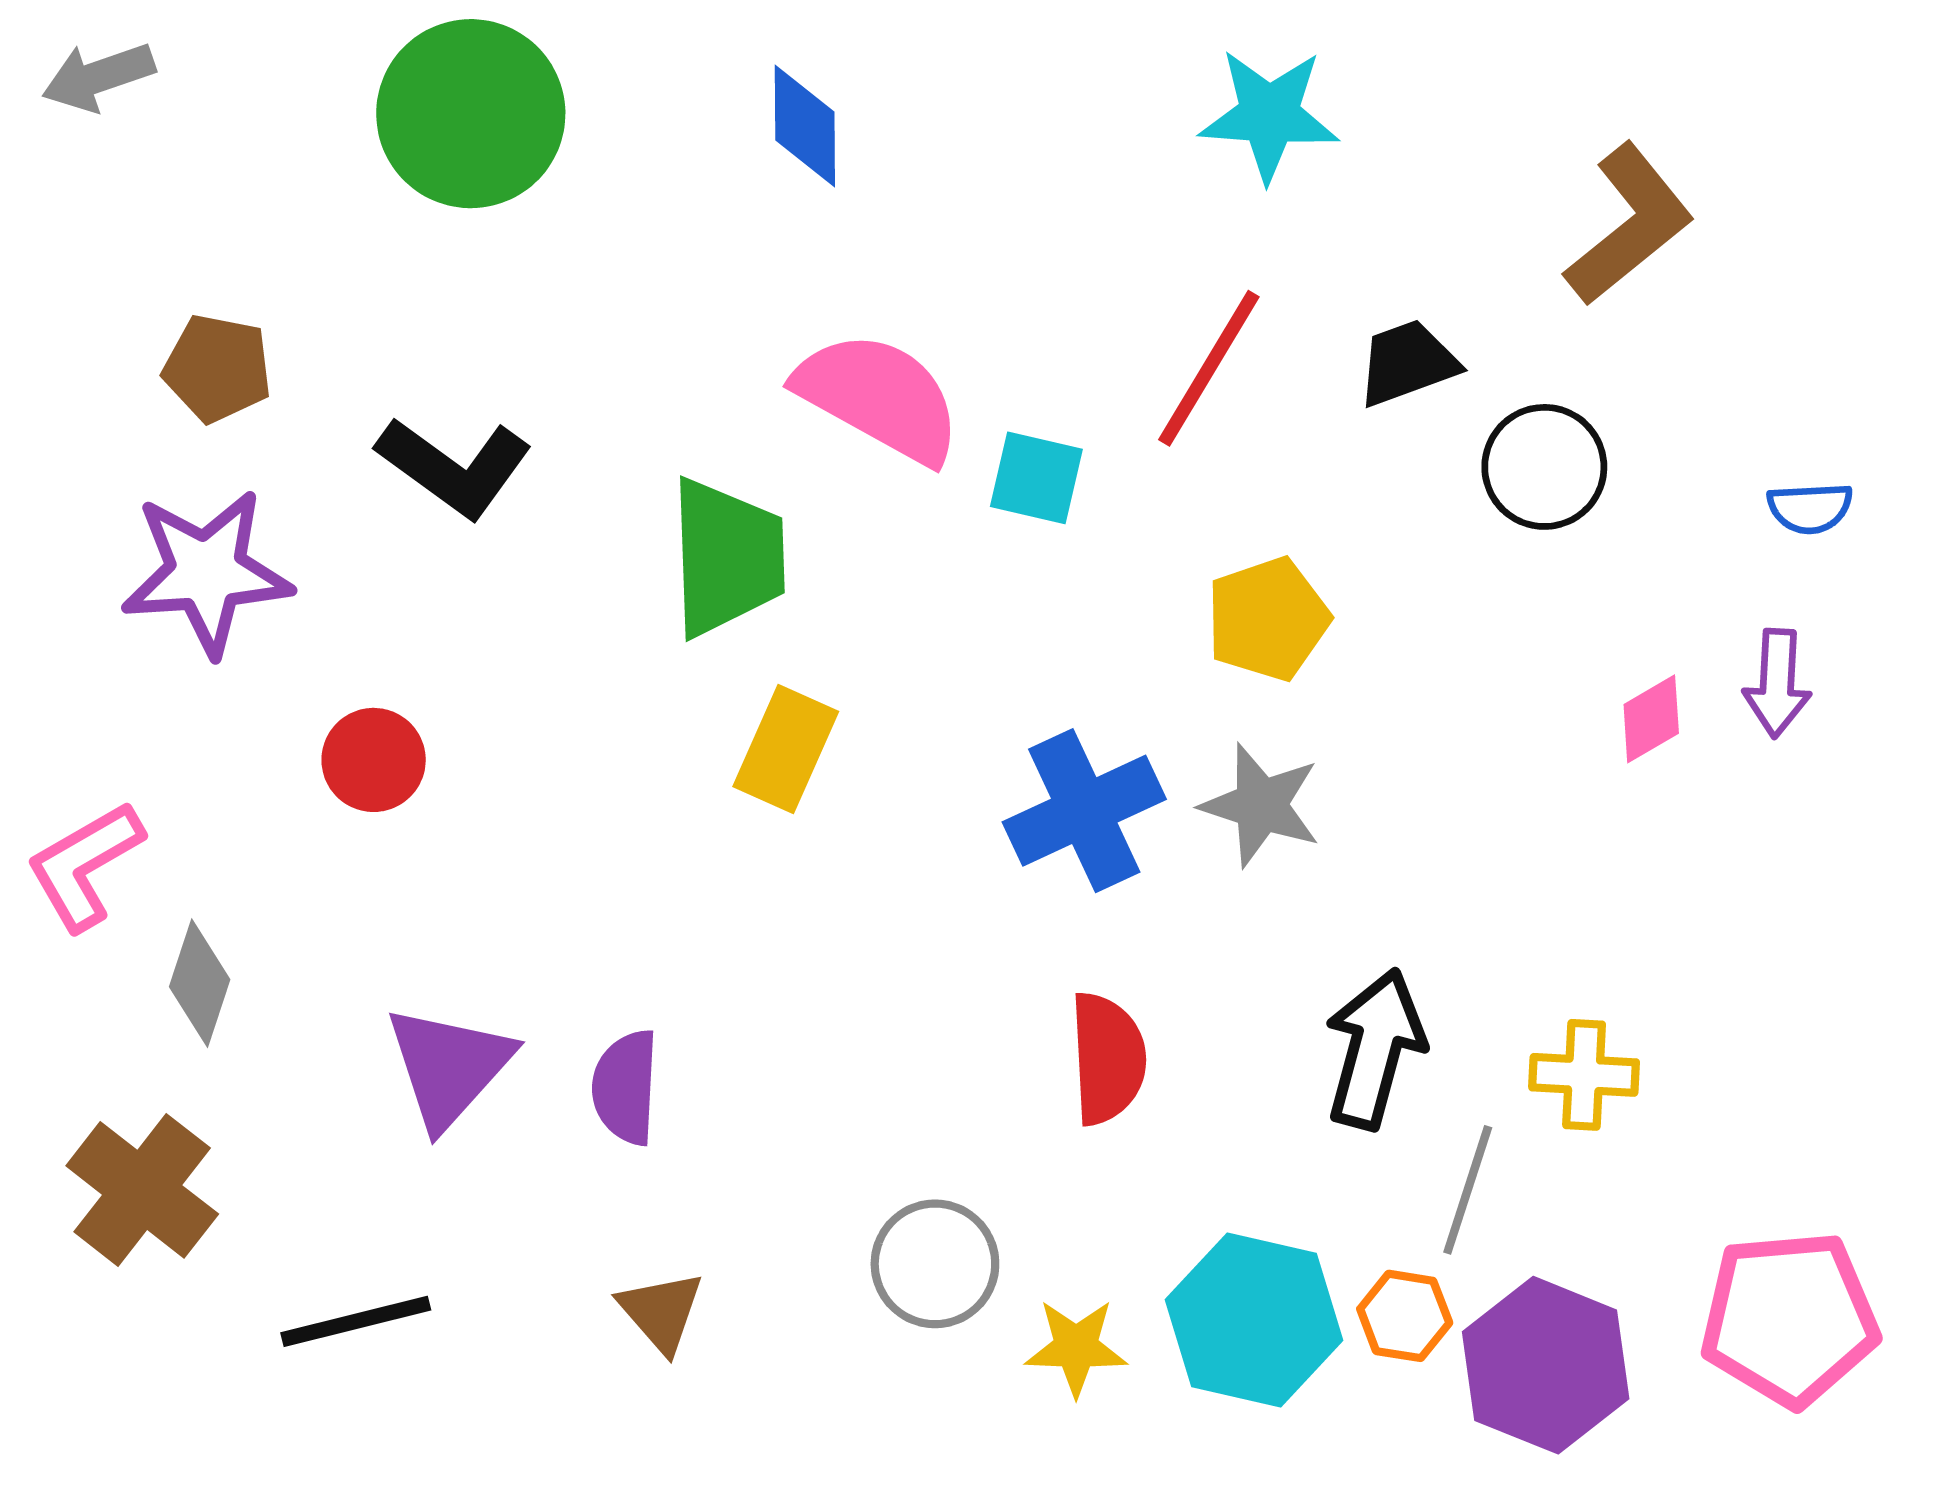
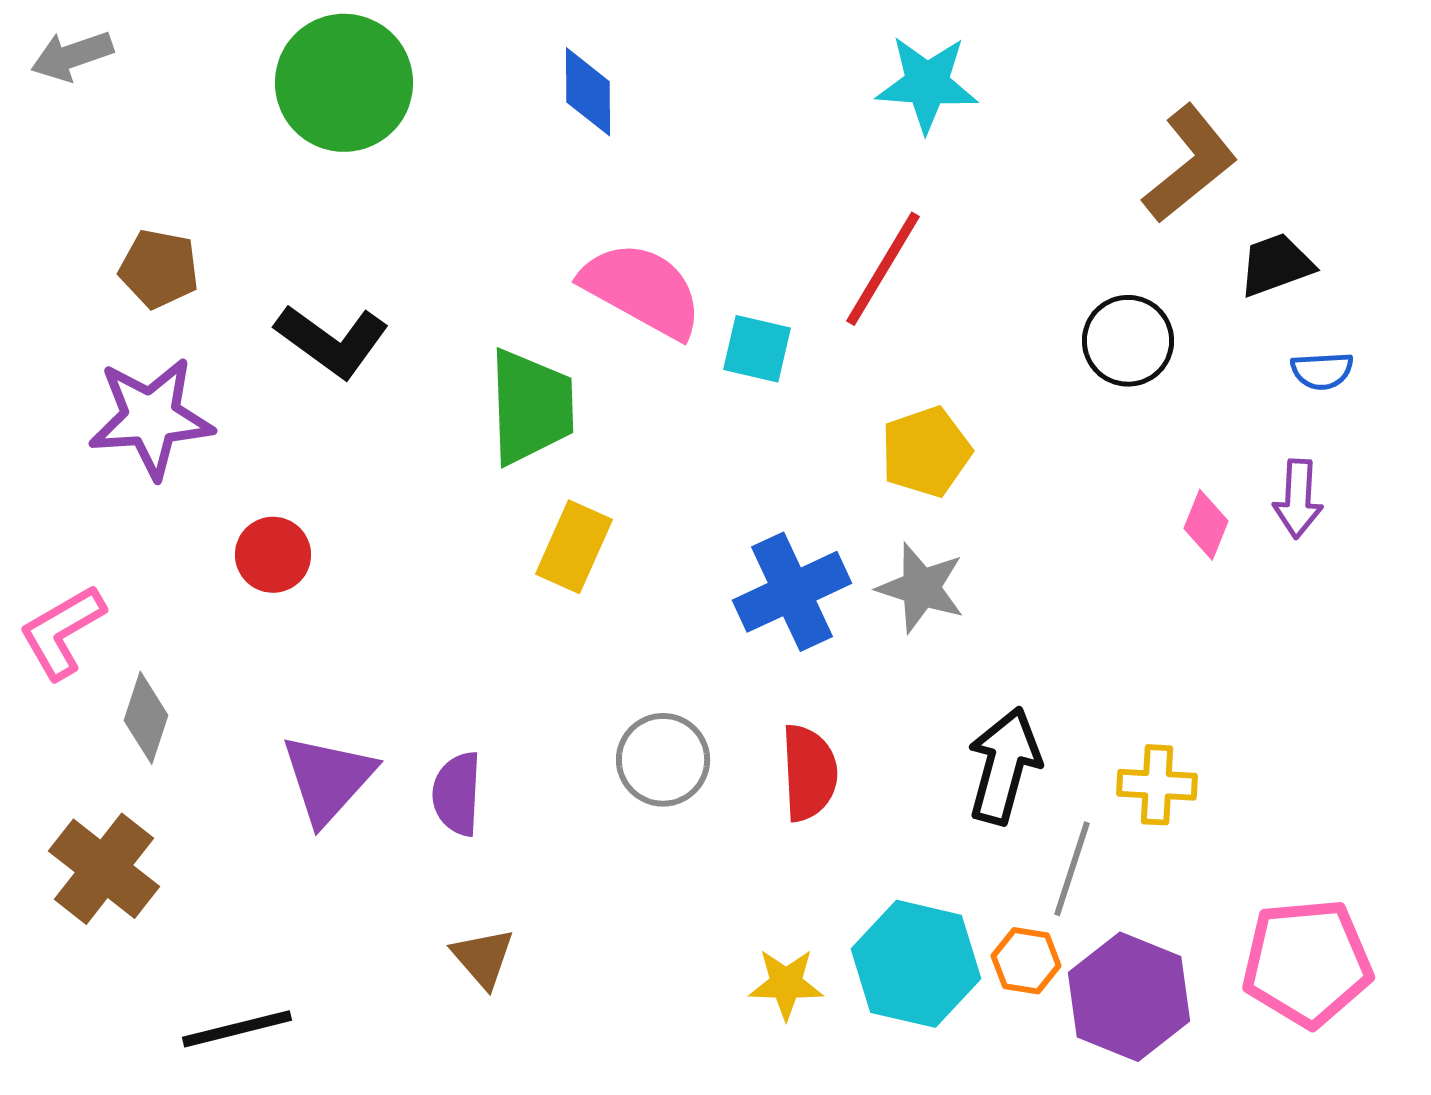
black trapezoid: (1407, 363) -> (1276, 265), moved
pink diamond: (1651, 719) -> (1206, 525), turned -38
gray circle: (935, 1264) -> (663, 760), moved
black line: (356, 1321) -> (237, 1029), moved

